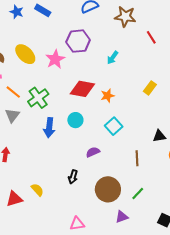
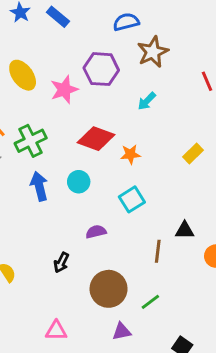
brown star: (125, 17) -> (153, 52), moved, turned 30
blue arrow: (49, 128) -> (39, 186), turned 150
black triangle: (159, 136) -> (185, 230), moved

